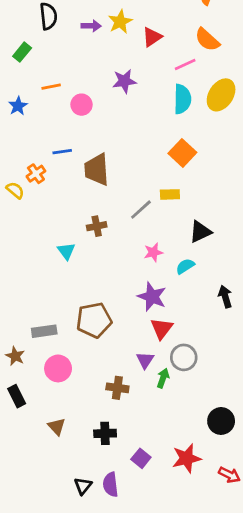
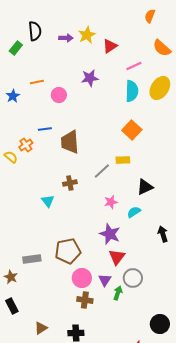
orange semicircle: (207, 40) -> (162, 48), moved
green rectangle: (22, 52) -> (16, 48), moved
pink circle: (58, 368) -> (82, 278), moved
brown triangle: (57, 427) -> (41, 328), turned 40

